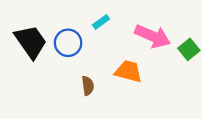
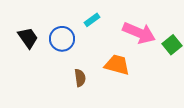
black trapezoid: (31, 42) -> (28, 38), size x0.7

